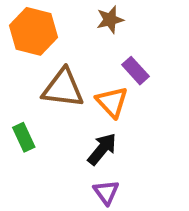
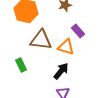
orange triangle: (112, 102) -> (66, 47), turned -30

